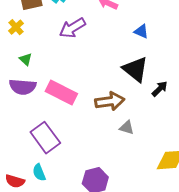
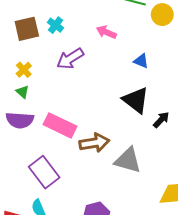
yellow cross: (16, 27) -> (24, 70), moved
brown arrow: (110, 101) -> (94, 143), moved
gray triangle: (127, 128) -> (128, 160), size x1.8

